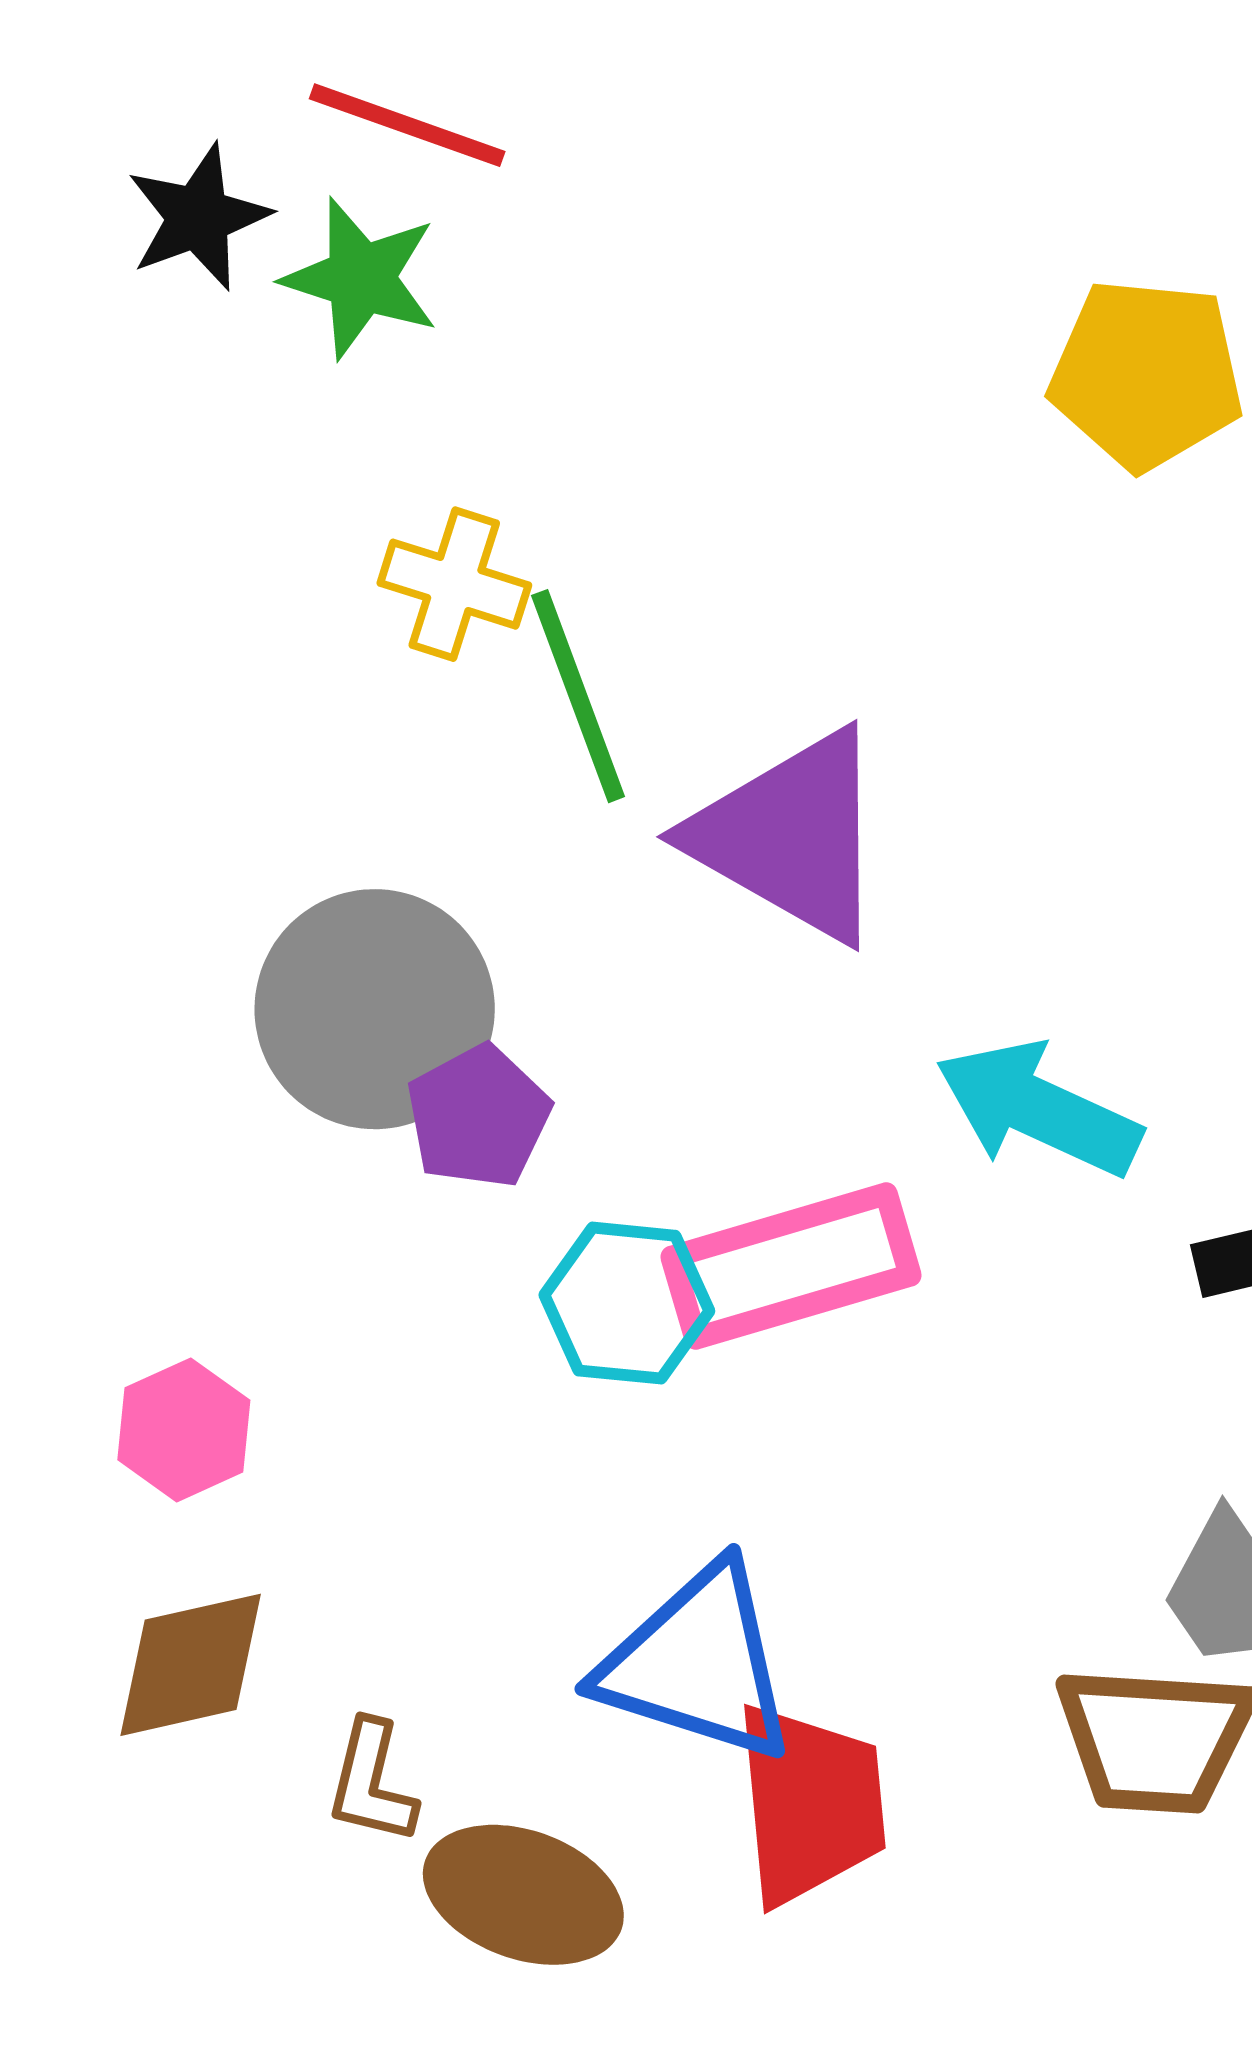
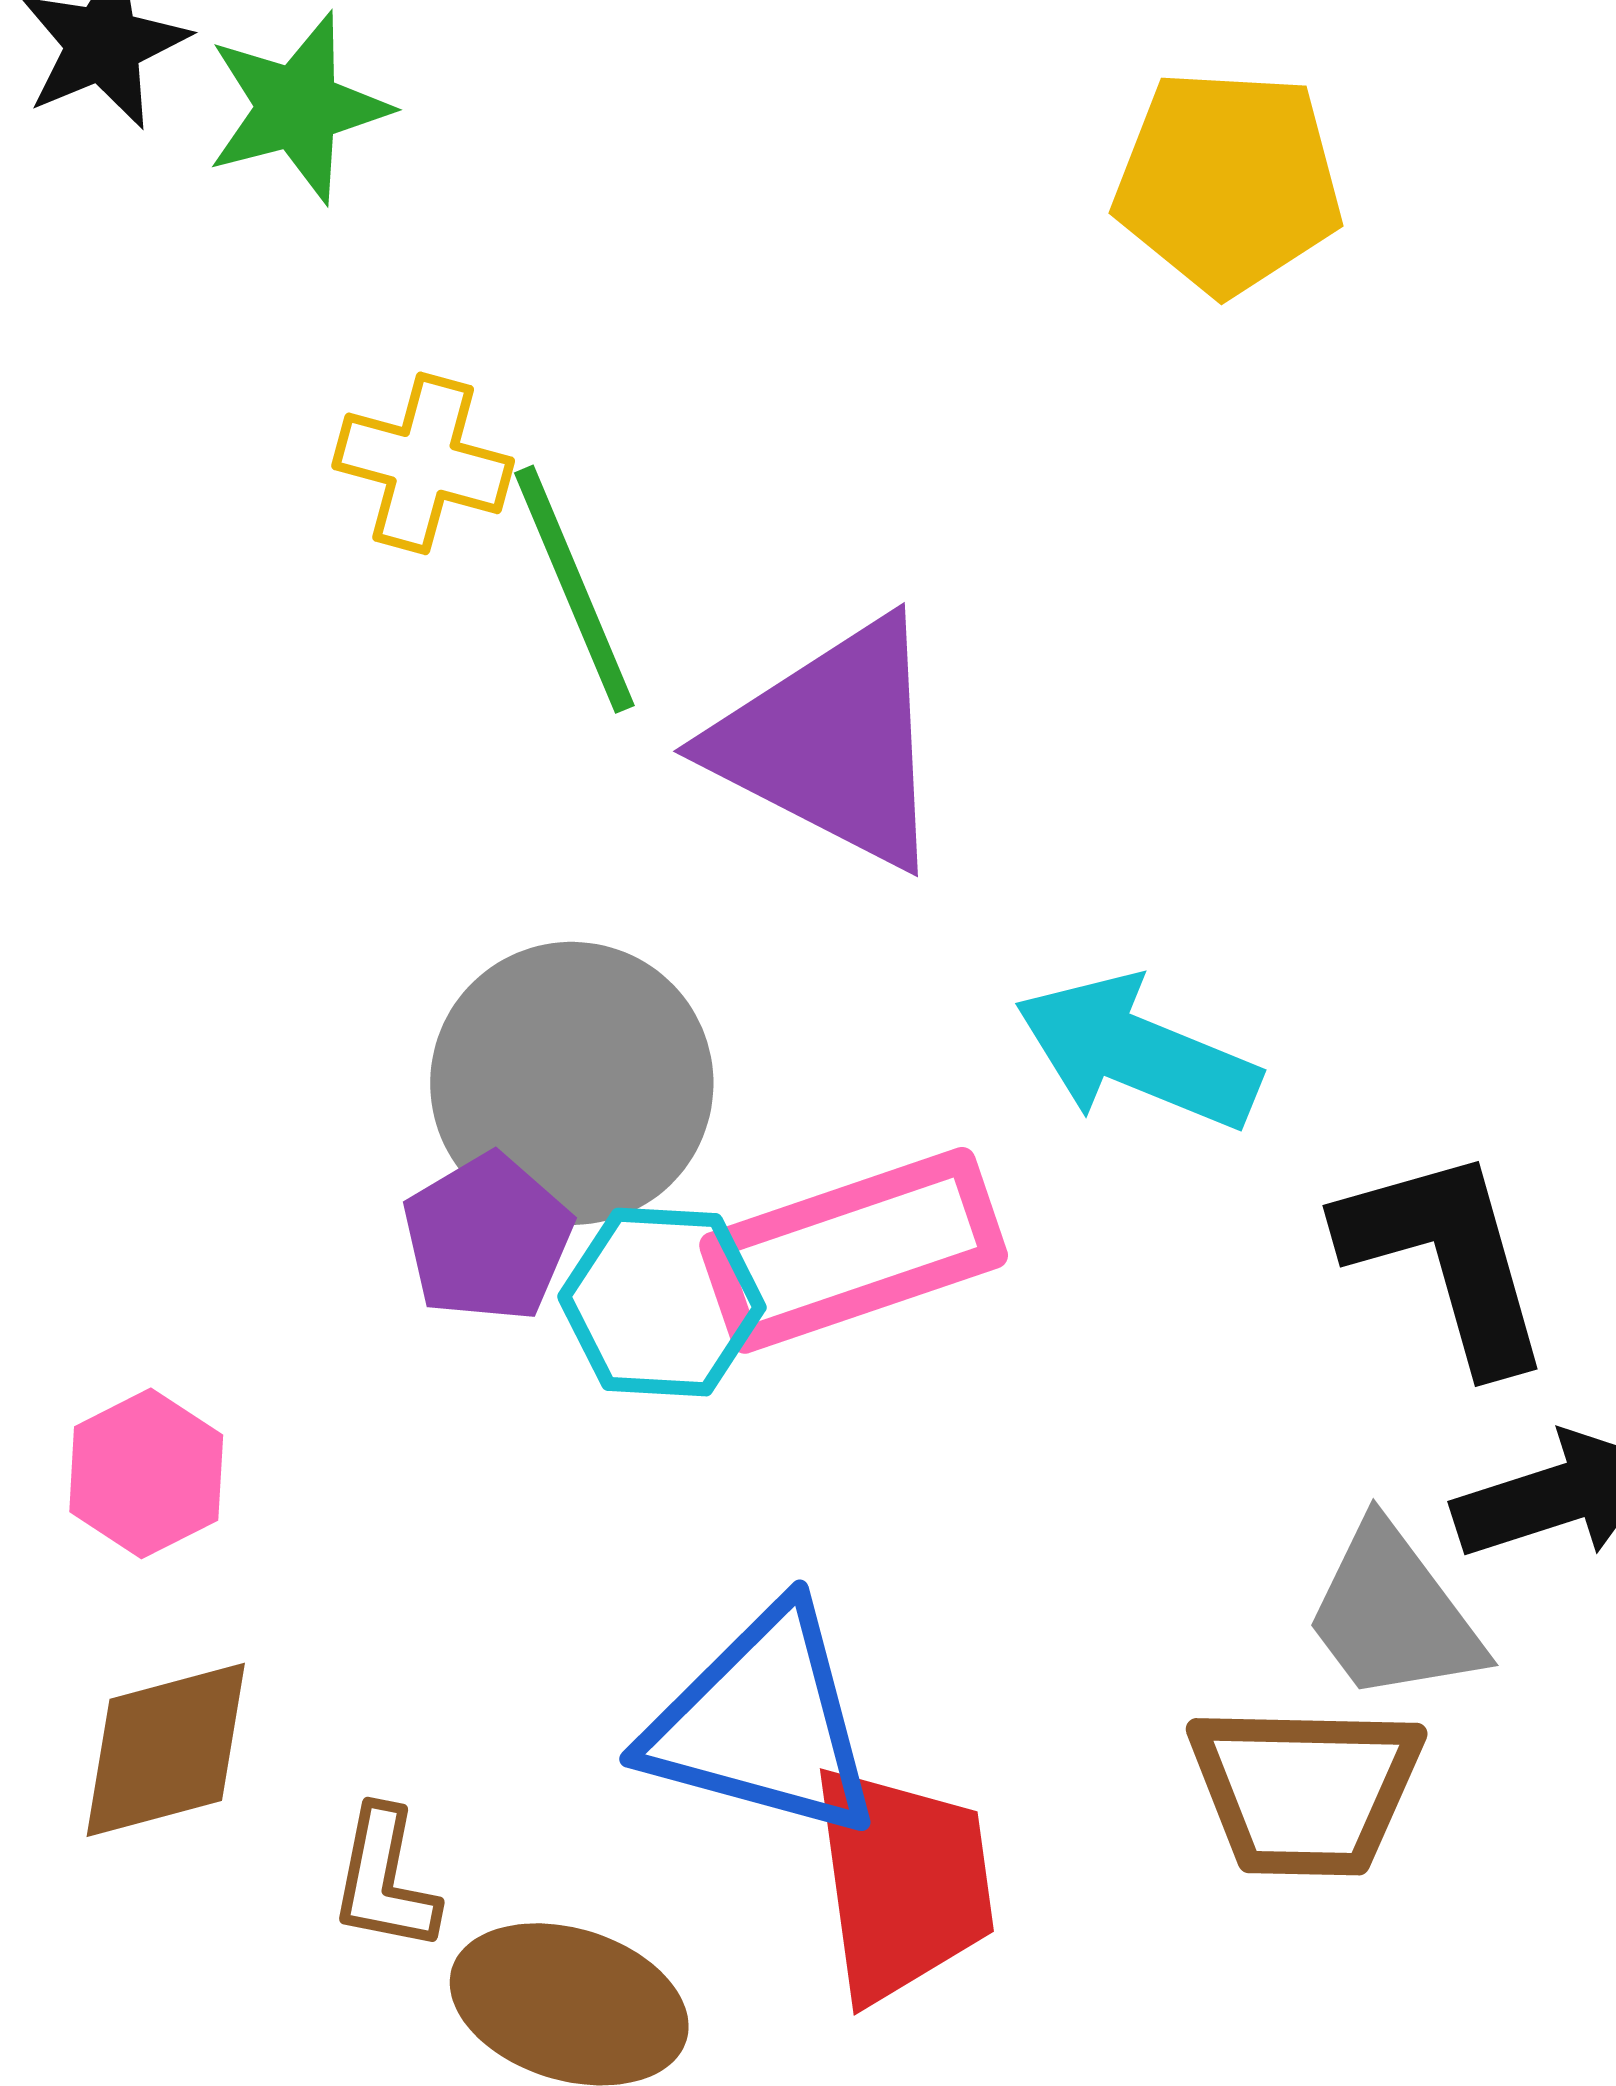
green star: (361, 278) -> (298, 108), turned -30
gray circle: (375, 1009) -> (572, 1083), moved
purple pentagon: (478, 1117) -> (488, 1238), moved

